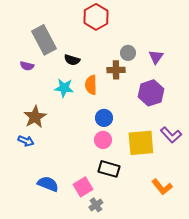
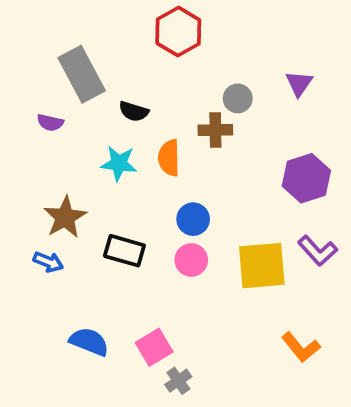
purple triangle: (156, 57) -> (299, 84), moved
purple hexagon: (151, 93) -> (306, 178), moved
black rectangle: (109, 169) -> (124, 251), moved

